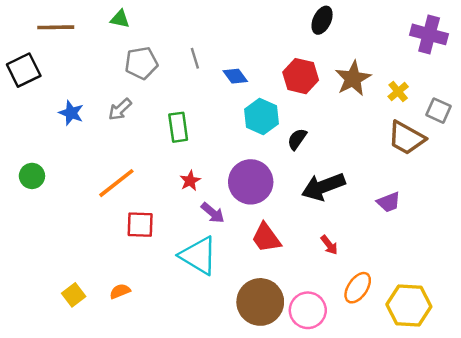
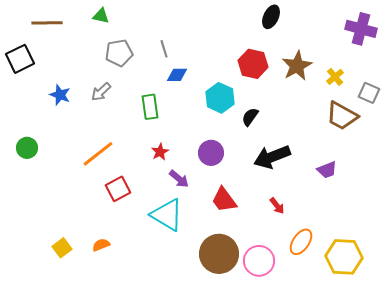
blue diamond: (235, 76) -> (177, 75), moved, turned -55
purple circle: (251, 182) -> (211, 153), size x0.7
red square: (140, 225) -> (118, 189), turned -30

